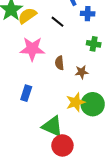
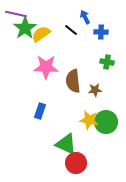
black line: (57, 22) -> (71, 30), moved
brown semicircle: (59, 63) -> (73, 81), size x1.6
yellow star: (76, 102) -> (89, 120), turned 30

